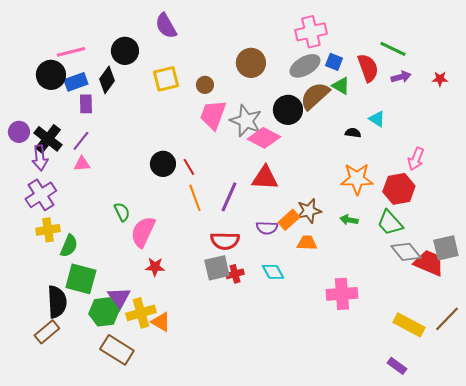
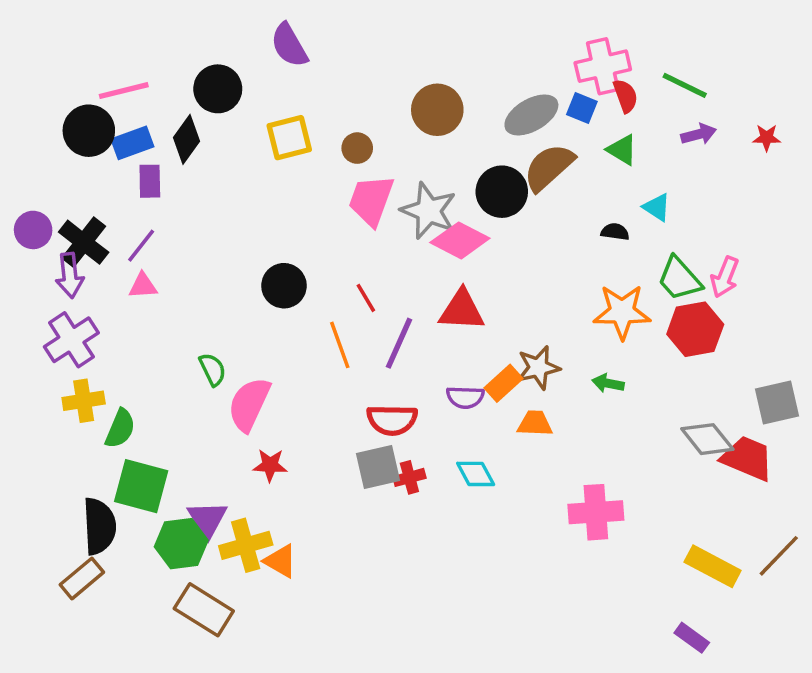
pink cross: (311, 32) -> (603, 66), moved
red semicircle: (368, 68) -> (625, 96), moved, size x0.7
green triangle: (341, 86) -> (622, 150), moved
red line: (189, 167) -> (366, 298), moved
green trapezoid: (390, 223) -> (679, 279), moved
gray square: (446, 248) -> (777, 402), moved

